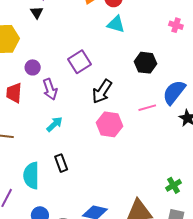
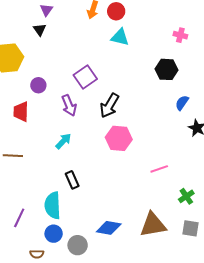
black hexagon: (146, 63) -> (167, 69), moved
purple arrow: (50, 89) -> (69, 105), moved
blue semicircle: (174, 92) -> (182, 103), size x0.6
pink line: (147, 108) -> (159, 169), moved
cyan semicircle: (31, 176) -> (53, 205), moved

